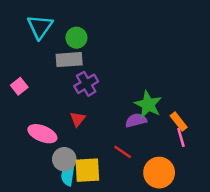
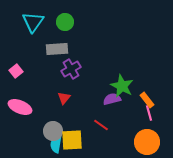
green circle: (76, 38) -> (65, 22), moved
pink ellipse: (42, 134) -> (20, 107), moved
orange circle: (159, 173) -> (147, 142), moved

